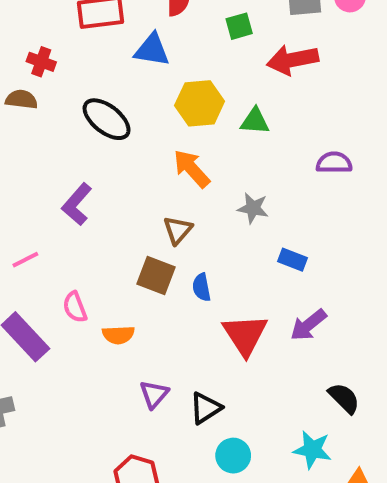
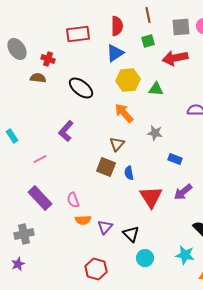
blue triangle: (152, 50) -> (115, 53), moved, turned -42
pink semicircle: (75, 307) -> (73, 200), moved
orange semicircle: (118, 335) -> (83, 220), moved
black triangle: (205, 408) -> (131, 234), turned -42

